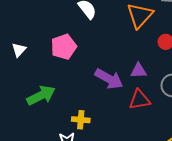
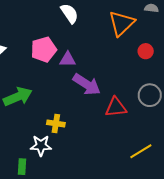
purple triangle: (139, 71) -> (68, 59), moved

